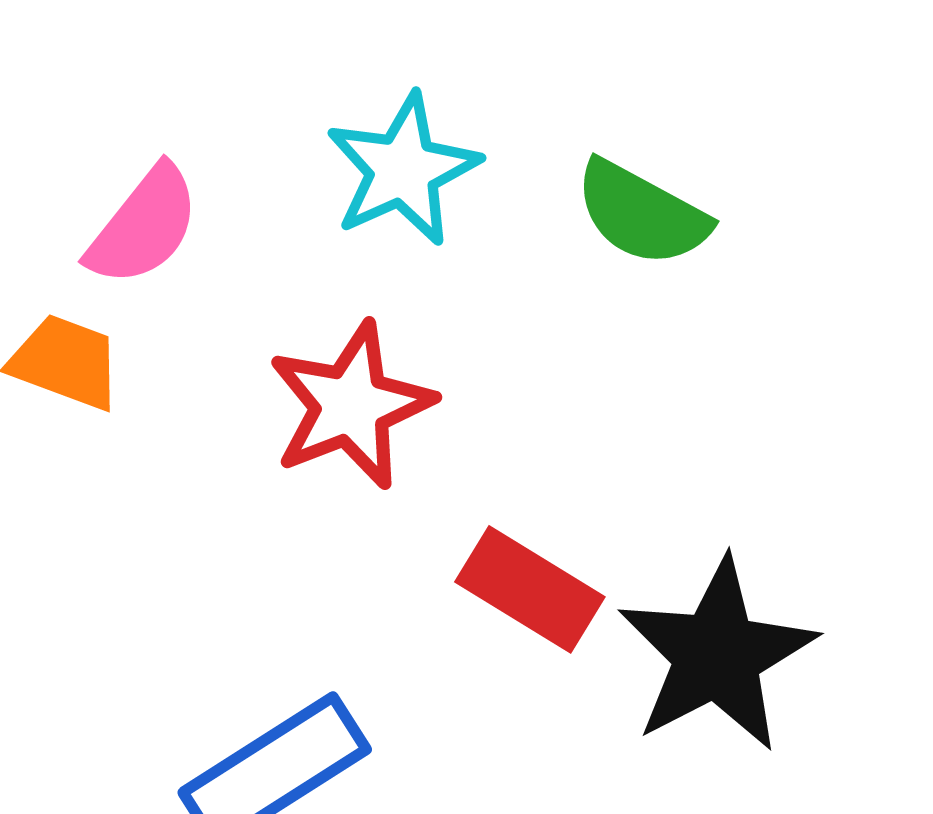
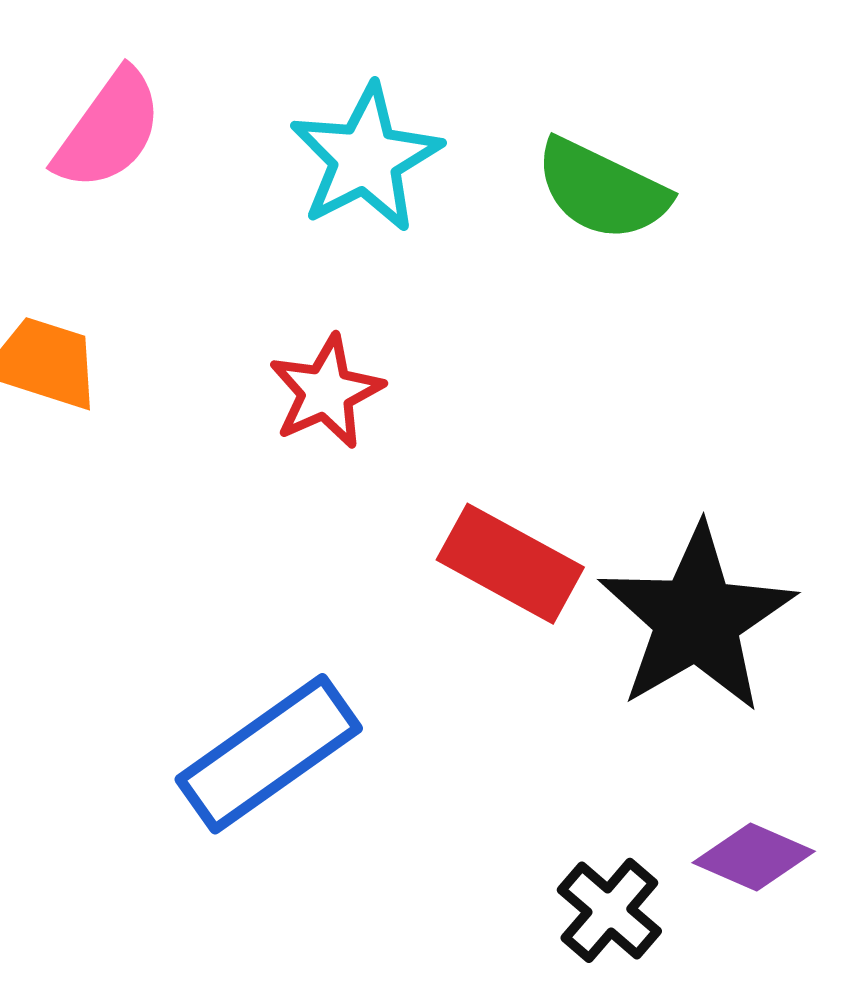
pink semicircle: (144, 226) -> (109, 130), moved
red star: (351, 405) -> (326, 392), size x0.7

